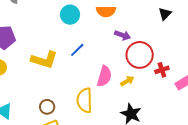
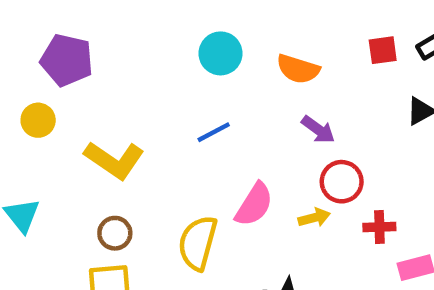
red circle: (140, 55) -> (342, 182), size x0.7
yellow L-shape: (44, 60) -> (114, 160), moved
yellow arrow: (127, 81) -> (314, 218), moved

